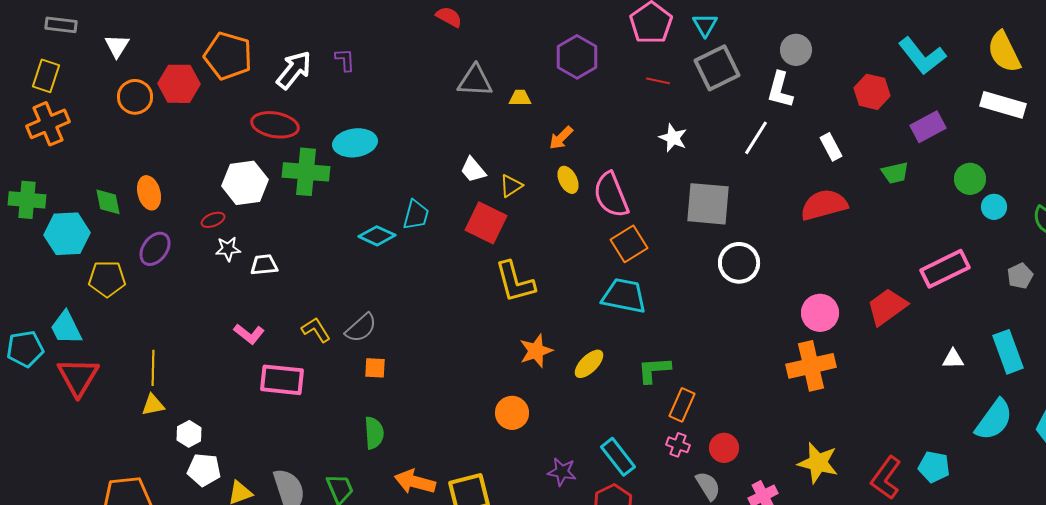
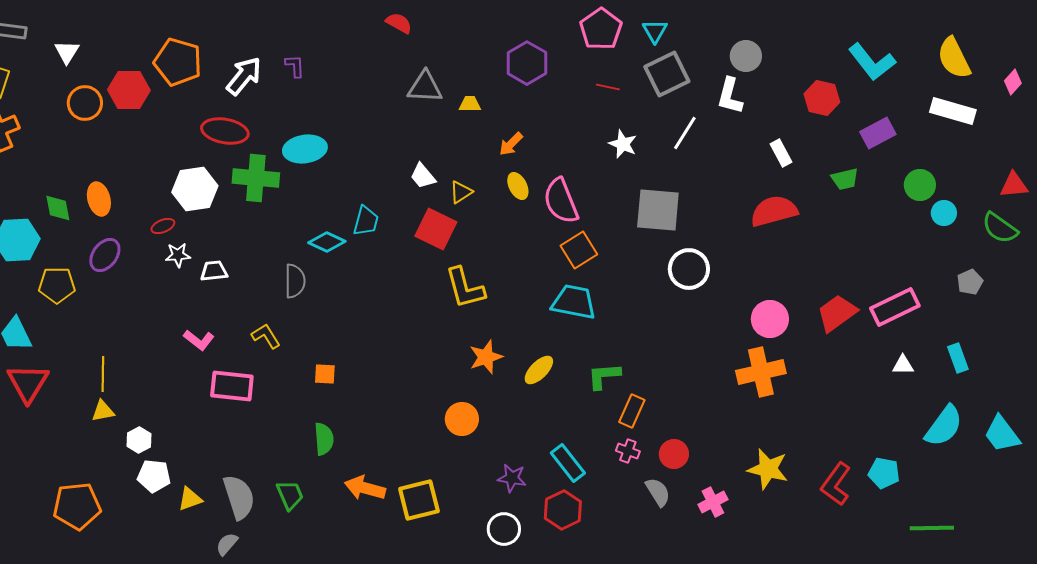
white line: (756, 138) -> (685, 133), moved
pink rectangle: (945, 269) -> (895, 307), moved
gray semicircle: (361, 328) -> (295, 281), moved, turned -48
cyan rectangle: (1008, 352) -> (958, 358), size x0.7

